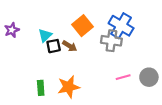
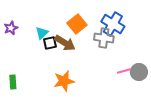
brown arrow: (70, 46) -> (65, 43), size x1.5
pink line: (123, 77) -> (124, 71), moved
green rectangle: (41, 88) -> (13, 82), moved

